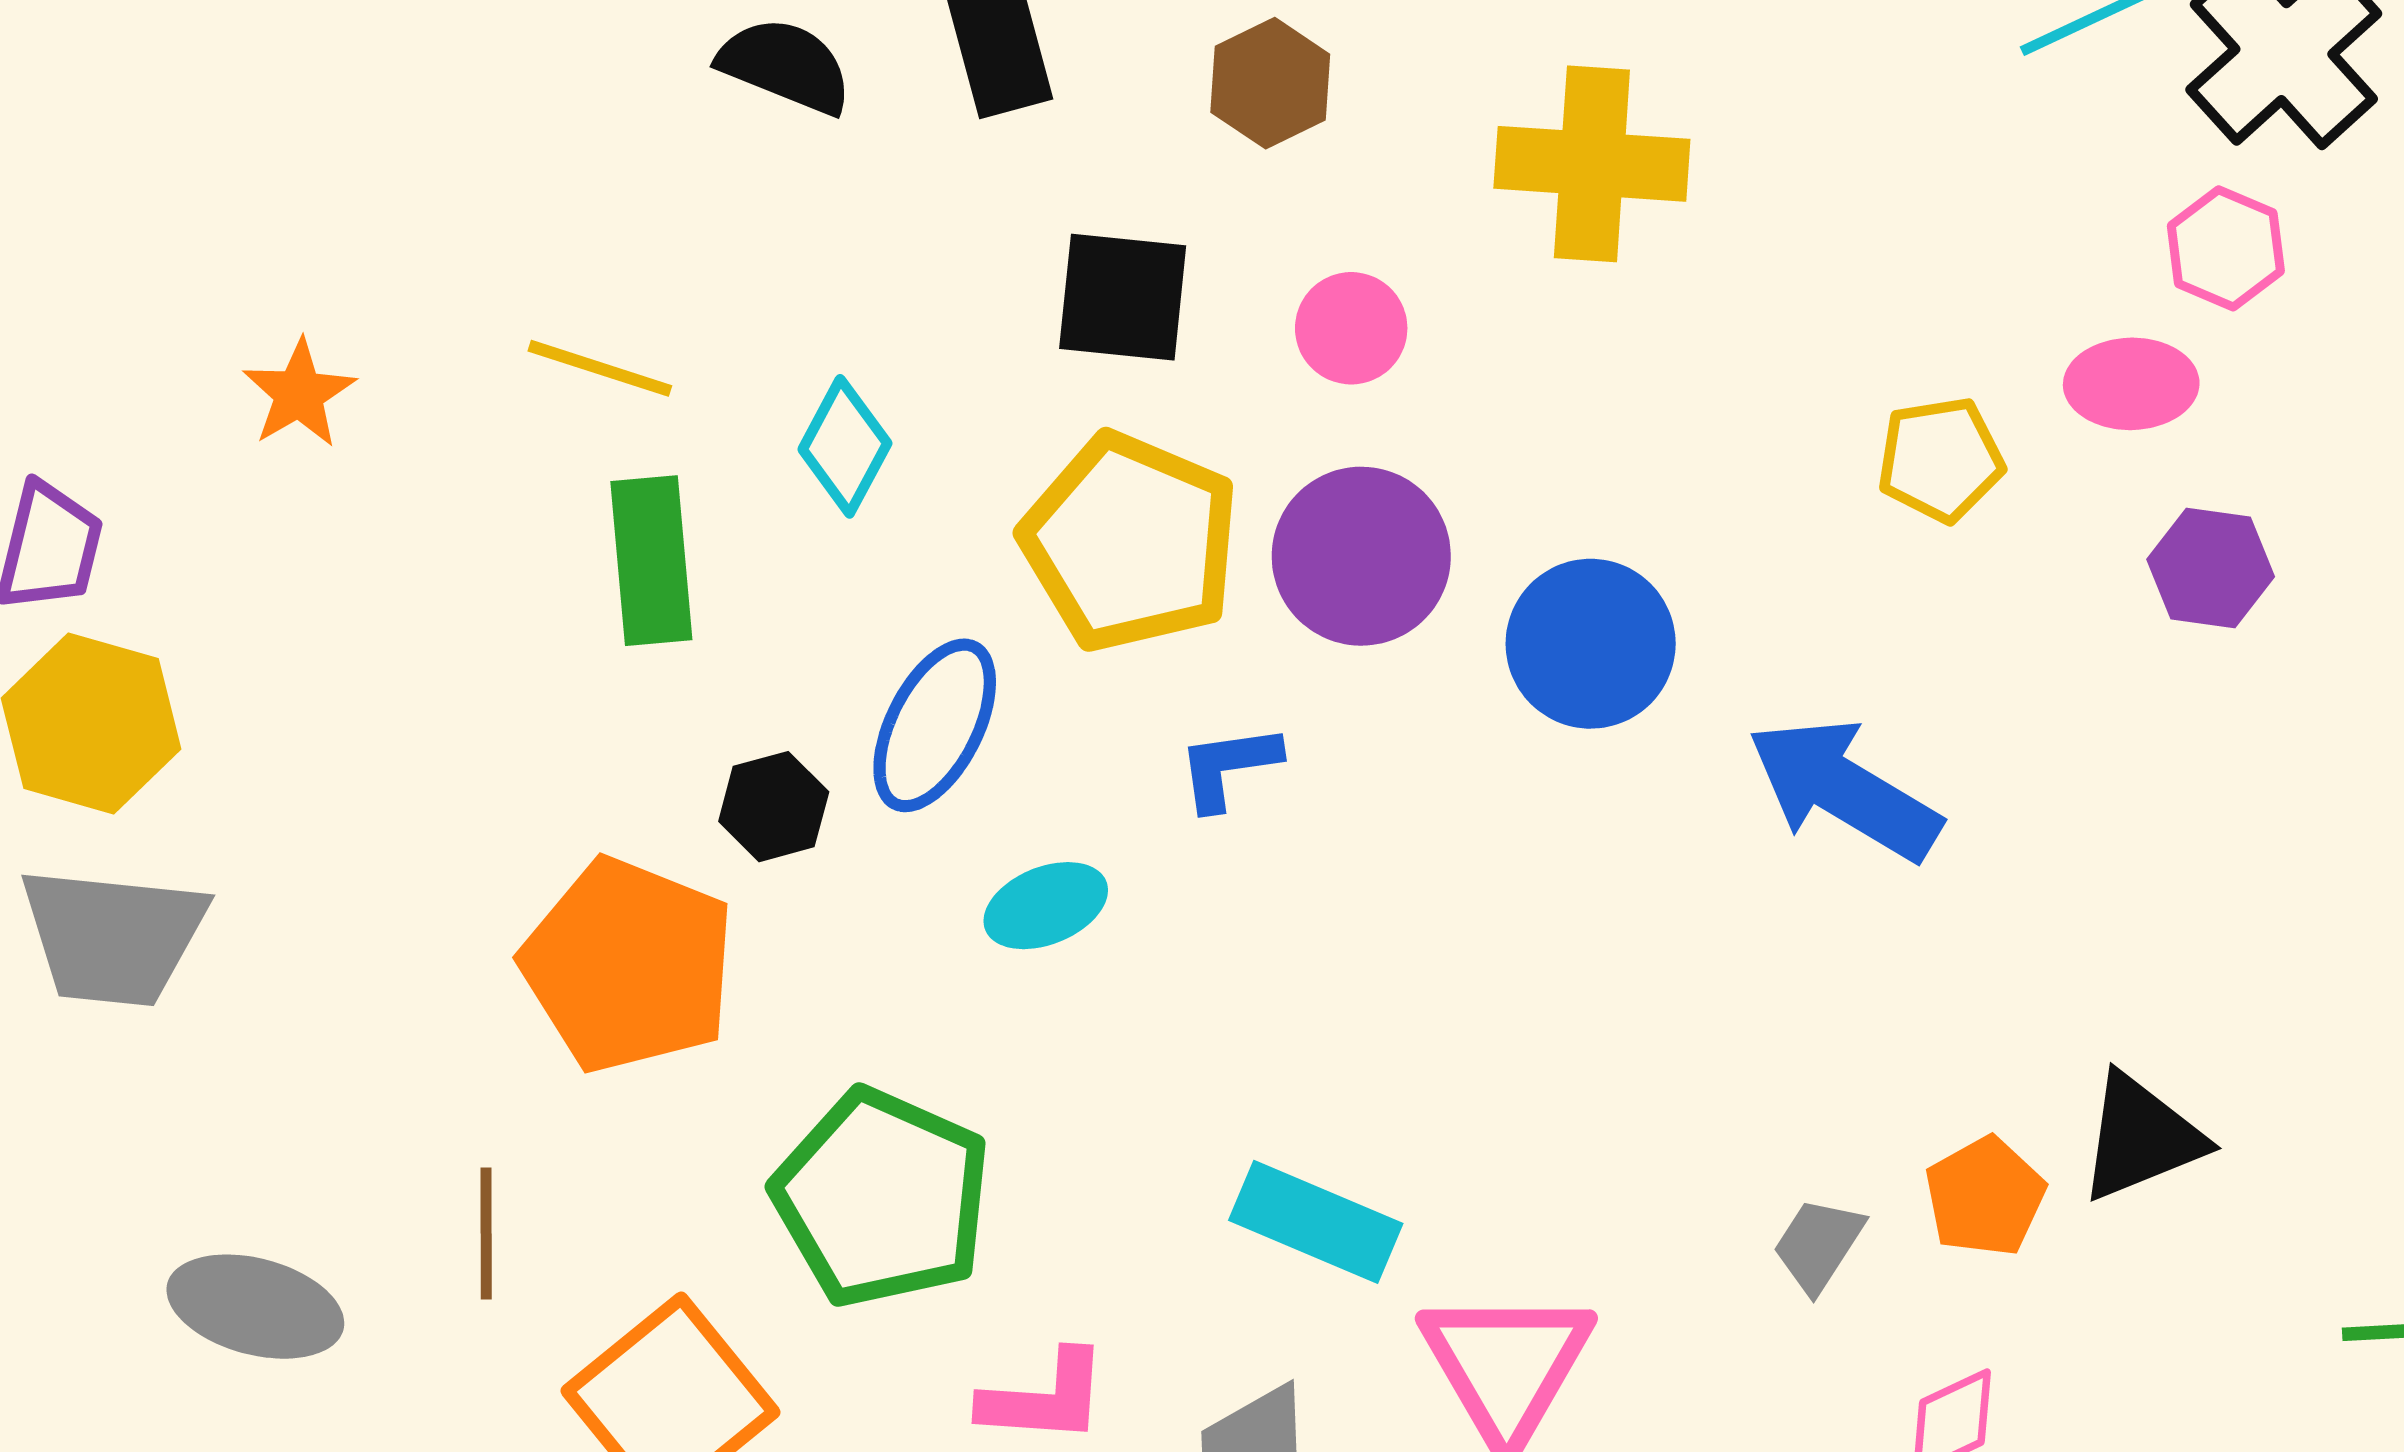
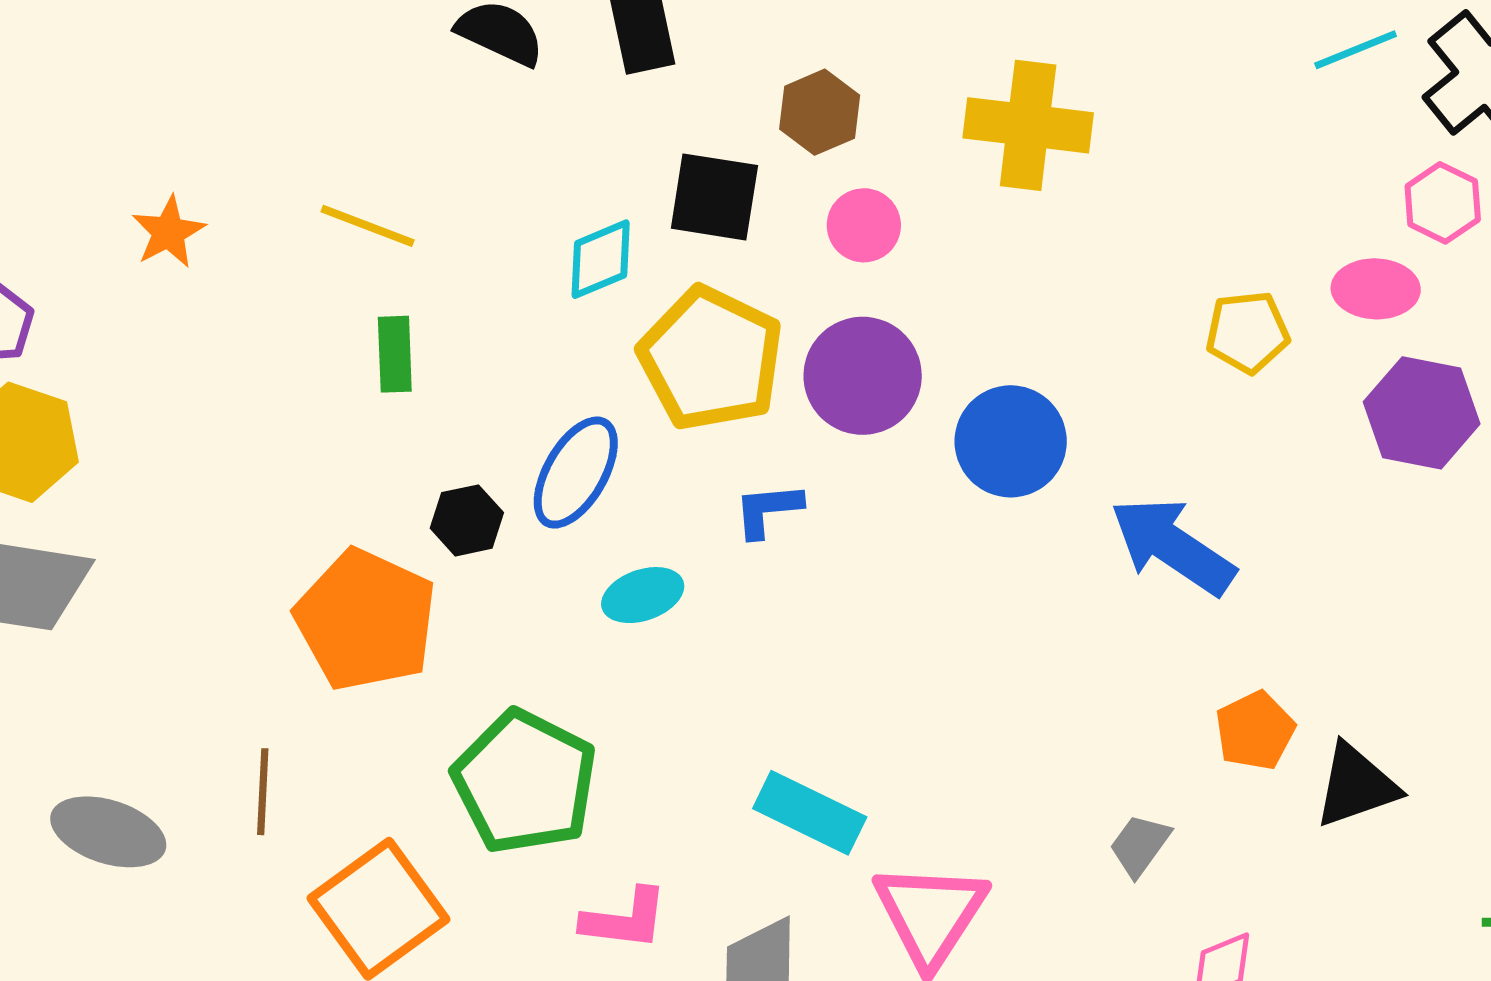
brown hexagon: (1270, 83) -> (820, 112), moved
cyan diamond: (845, 446) -> (601, 259), moved, turned 36
green rectangle: (651, 561) -> (395, 354), size x0.7
purple hexagon: (2211, 568) -> (1422, 413), size x1.4
orange pentagon: (1985, 1197) -> (1255, 731), moved

